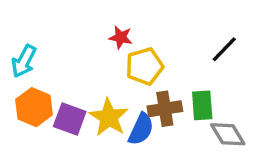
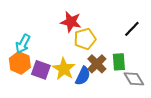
red star: (121, 37) -> (71, 22), size x1.5
cyan arrow: (24, 61) -> (23, 44), moved
brown cross: (165, 109) -> (97, 64), turned -36

